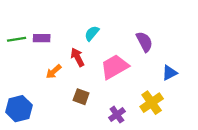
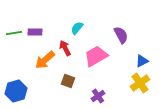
orange arrow: (54, 72) -> (45, 60), size x1.5
yellow cross: (152, 103) -> (140, 83), moved

